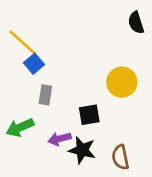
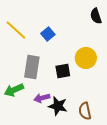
blue square: (34, 64) -> (48, 34), moved
gray rectangle: (45, 95) -> (32, 67), size x1.6
black square: (89, 115) -> (63, 71), moved

